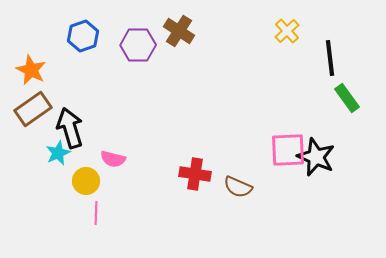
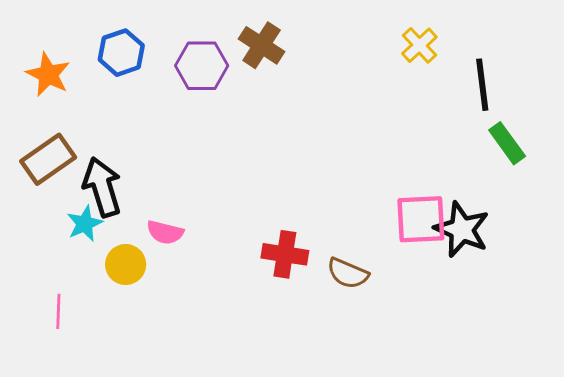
orange star: (31, 70) -> (48, 74), moved
pink line: (96, 213) -> (58, 311), moved

